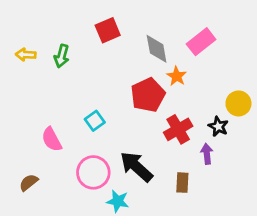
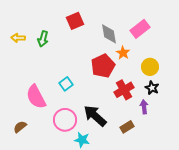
yellow circle: (238, 103) -> (150, 67), moved
pink semicircle: (52, 139) -> (36, 97), size x1.4
brown rectangle: (182, 183) -> (127, 127), turned 56

